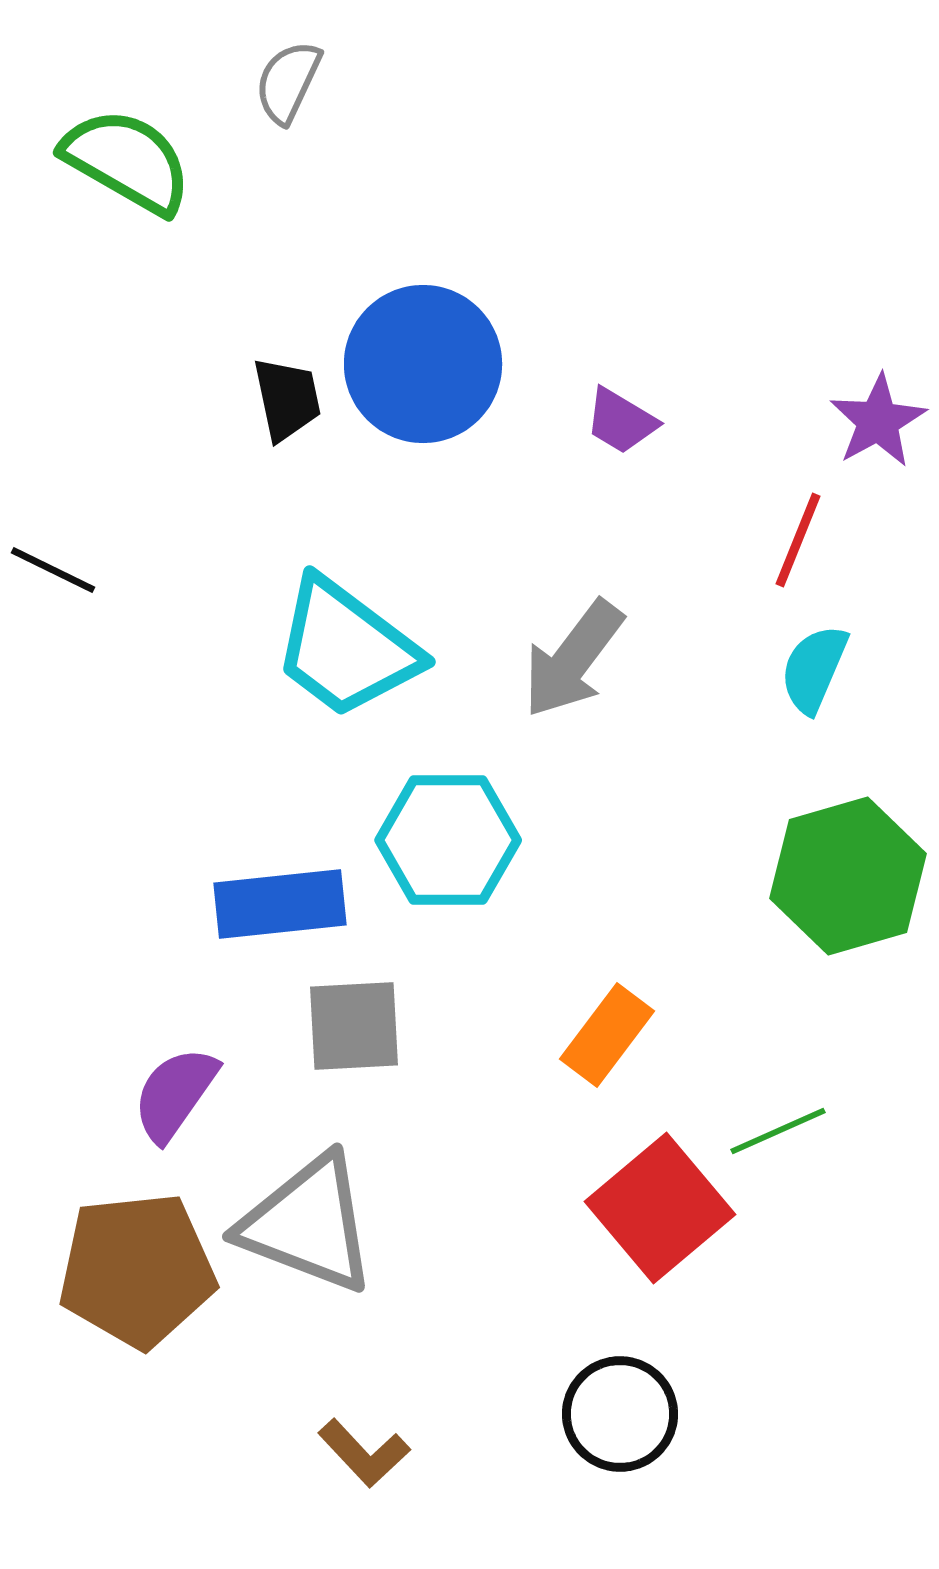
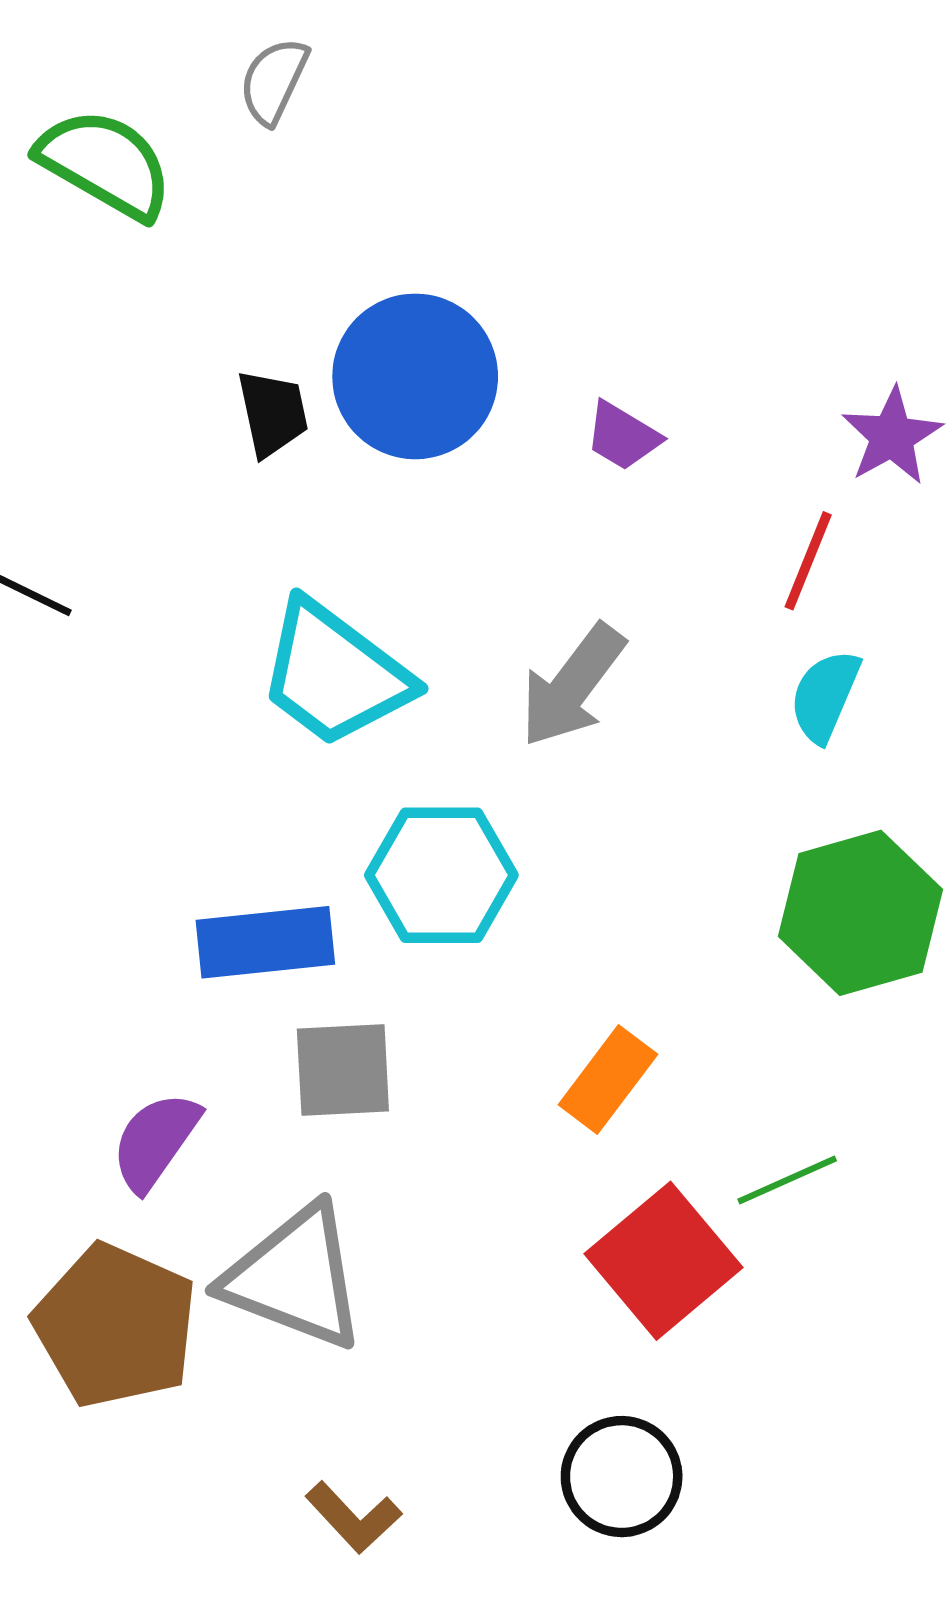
brown pentagon: (137, 1270) -> (116, 1326), turned 30

